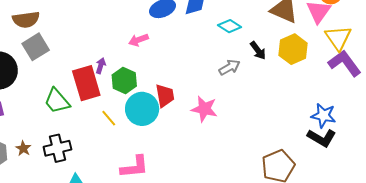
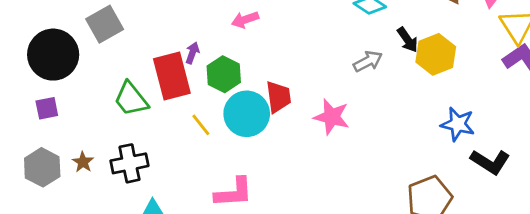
yellow hexagon: (293, 49) -> (436, 54), moved
blue star: (324, 116) -> (458, 124), moved

